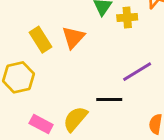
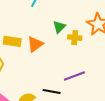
yellow rectangle: (40, 40) -> (12, 41), turned -60

